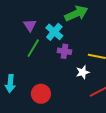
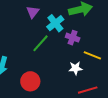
green line: (33, 48) -> (40, 43), moved
purple cross: (64, 51) -> (73, 38), moved

